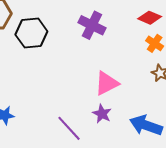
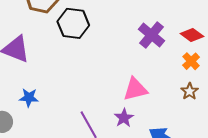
purple cross: (92, 25) -> (151, 35), moved

